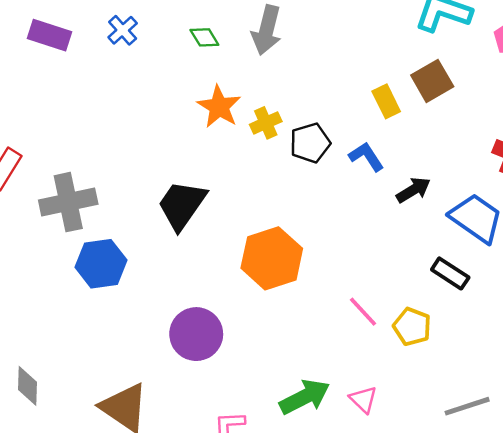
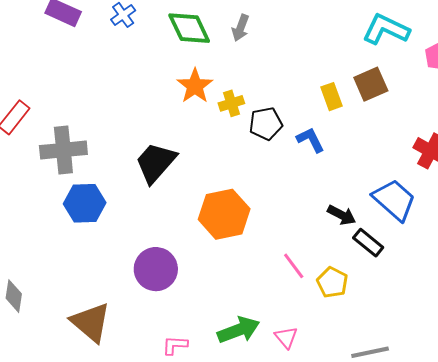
gray arrow: (267, 30) -> (240, 28), size x0.7
green diamond: (204, 37) -> (189, 28), size x1.8
black arrow: (413, 190) -> (342, 215), moved, turned 52

